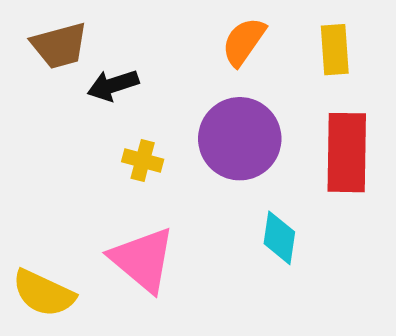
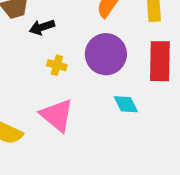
cyan diamond: (279, 238) -> (126, 104), turned -36

